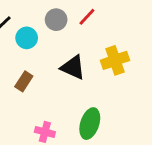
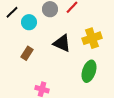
green ellipse: (90, 124) -> (89, 71), moved

